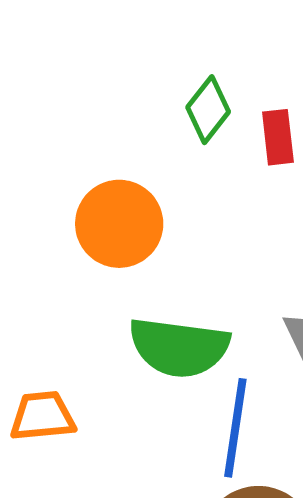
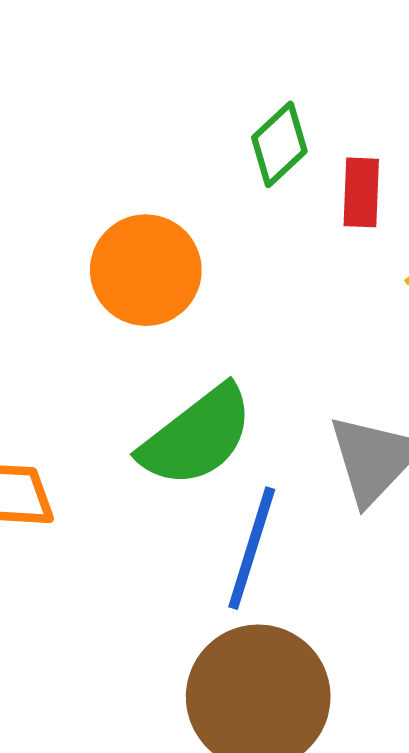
green semicircle: (179, 347) -> (197, 436), turned -54

